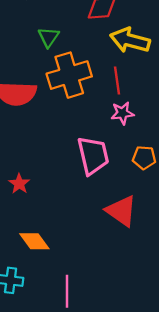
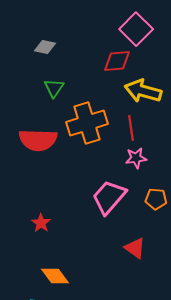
green triangle: (49, 37) -> (54, 88), moved
pink trapezoid: (93, 155) -> (109, 197), turned -126
red triangle: (121, 211) -> (135, 248), size x0.7

